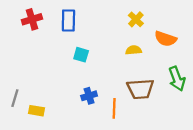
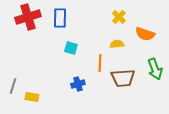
red cross: (32, 19) -> (28, 17), size x1.4
orange line: (114, 108) -> (100, 63), moved

